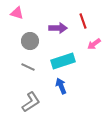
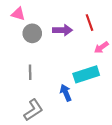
gray circle: (30, 41) -> (32, 33), moved
cyan rectangle: (63, 61) -> (86, 74), moved
gray line: (28, 67) -> (30, 72), turned 64

